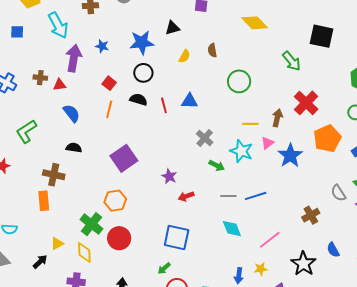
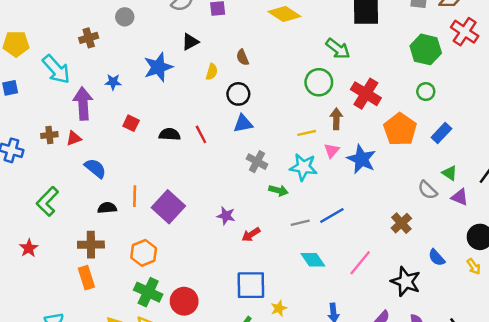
black circle: (143, 73) -> (238, 94), moved
green circle: (239, 81) -> (319, 82), moved
blue triangle: (190, 101) -> (243, 124), moved
orange line: (109, 109) -> (135, 196), moved
orange hexagon: (115, 201) -> (144, 253), moved
yellow star: (261, 269) -> (279, 308), moved

